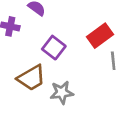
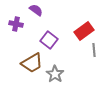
gray star: (62, 92) -> (55, 74), turned -30

